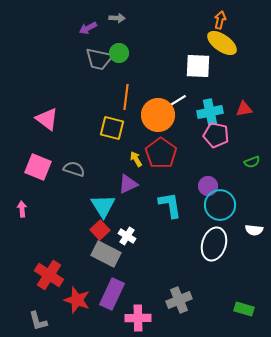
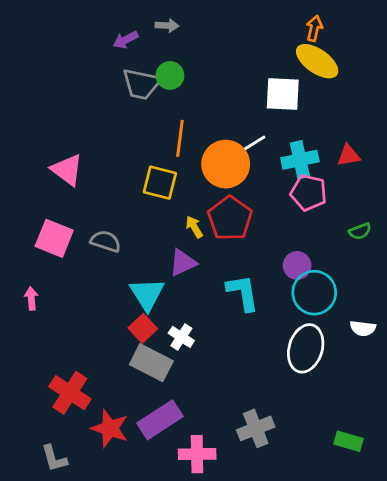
purple rectangle: (112, 294) -> (160, 420), turned 32

